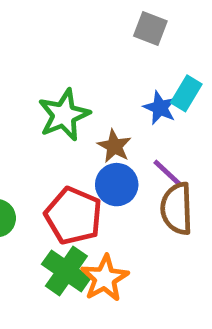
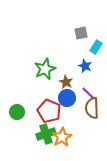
gray square: (150, 29) -> (81, 33), turned -32
cyan rectangle: (186, 93) -> (96, 47), moved
green cross: (66, 271) -> (46, 134), turned 36

